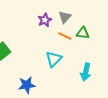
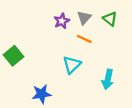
green triangle: (83, 33) -> (110, 19), moved, turned 32

